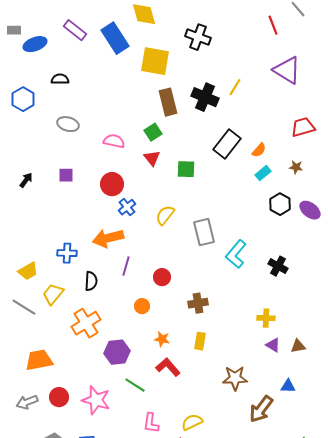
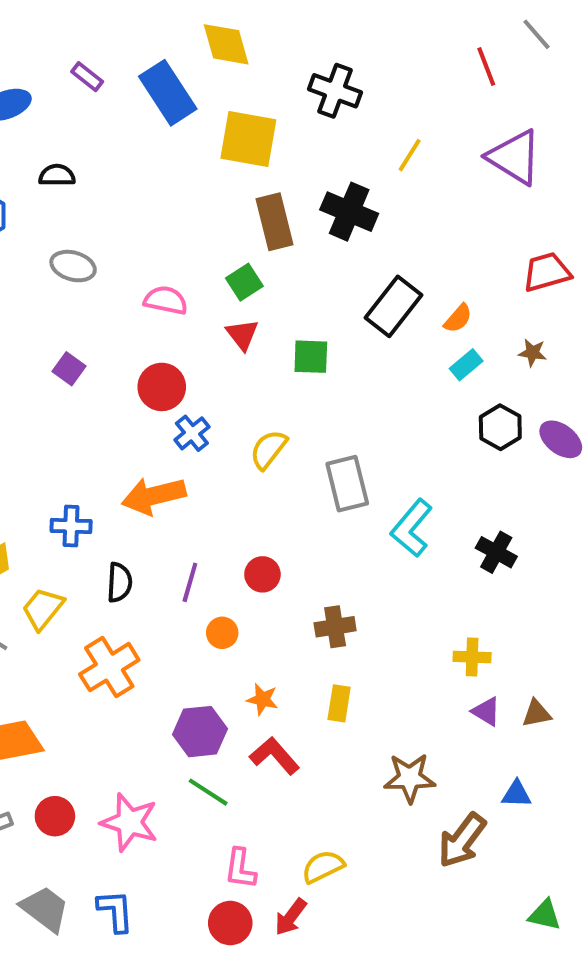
purple rectangle: (75, 30) -> (87, 77), size x0.7
yellow line: (235, 87) -> (410, 155), moved
purple square: (66, 175) -> (69, 369), turned 35
purple line: (126, 266) -> (190, 582), moved
purple hexagon: (117, 352) -> (200, 732), moved

